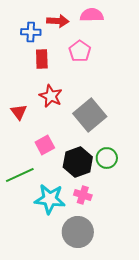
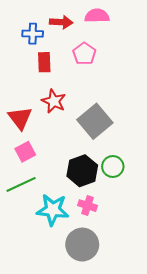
red triangle: (19, 112) -> (20, 118), size x1.4
pink square: (45, 145) -> (25, 152), moved

